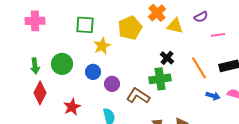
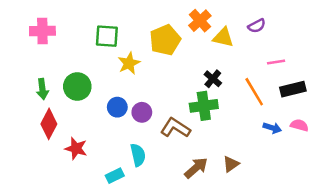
pink line: (218, 35) -> (276, 62), moved
blue circle: (93, 72) -> (117, 107), moved
red star: (72, 107) -> (76, 148), moved, turned -30

